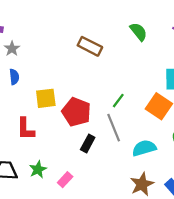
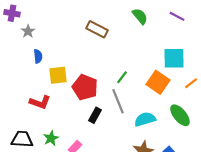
blue semicircle: (14, 77) -> (38, 56), moved
red L-shape: (25, 129) -> (40, 102), turned -70

